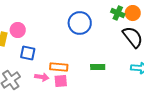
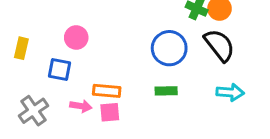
blue circle: (80, 23) -> (169, 48), moved
pink circle: (18, 30) -> (76, 38), moved

